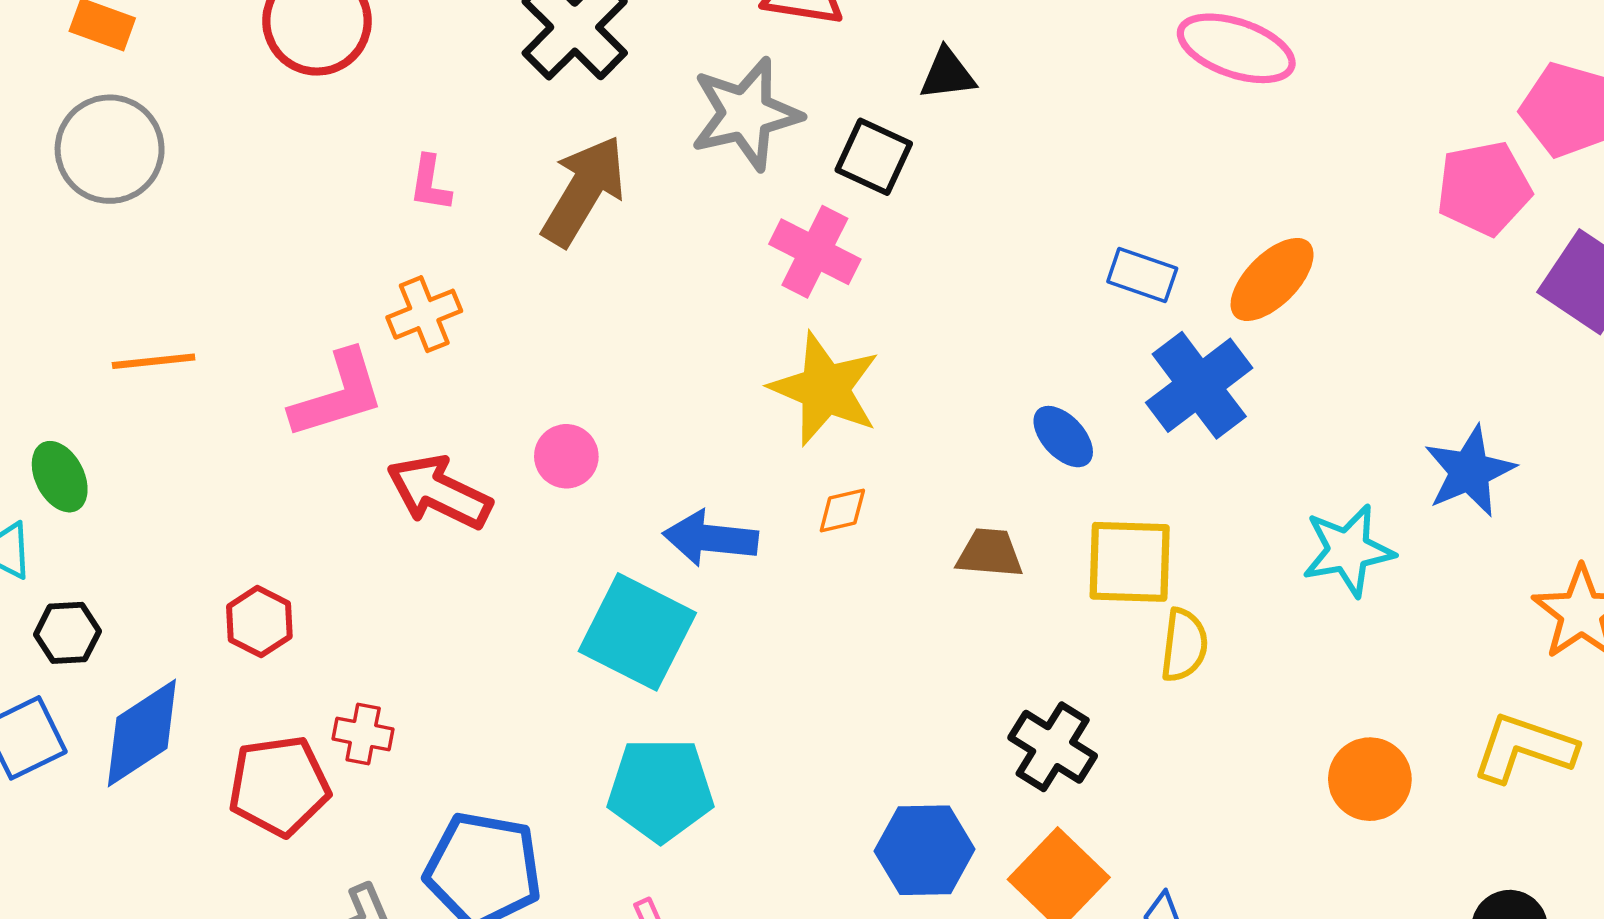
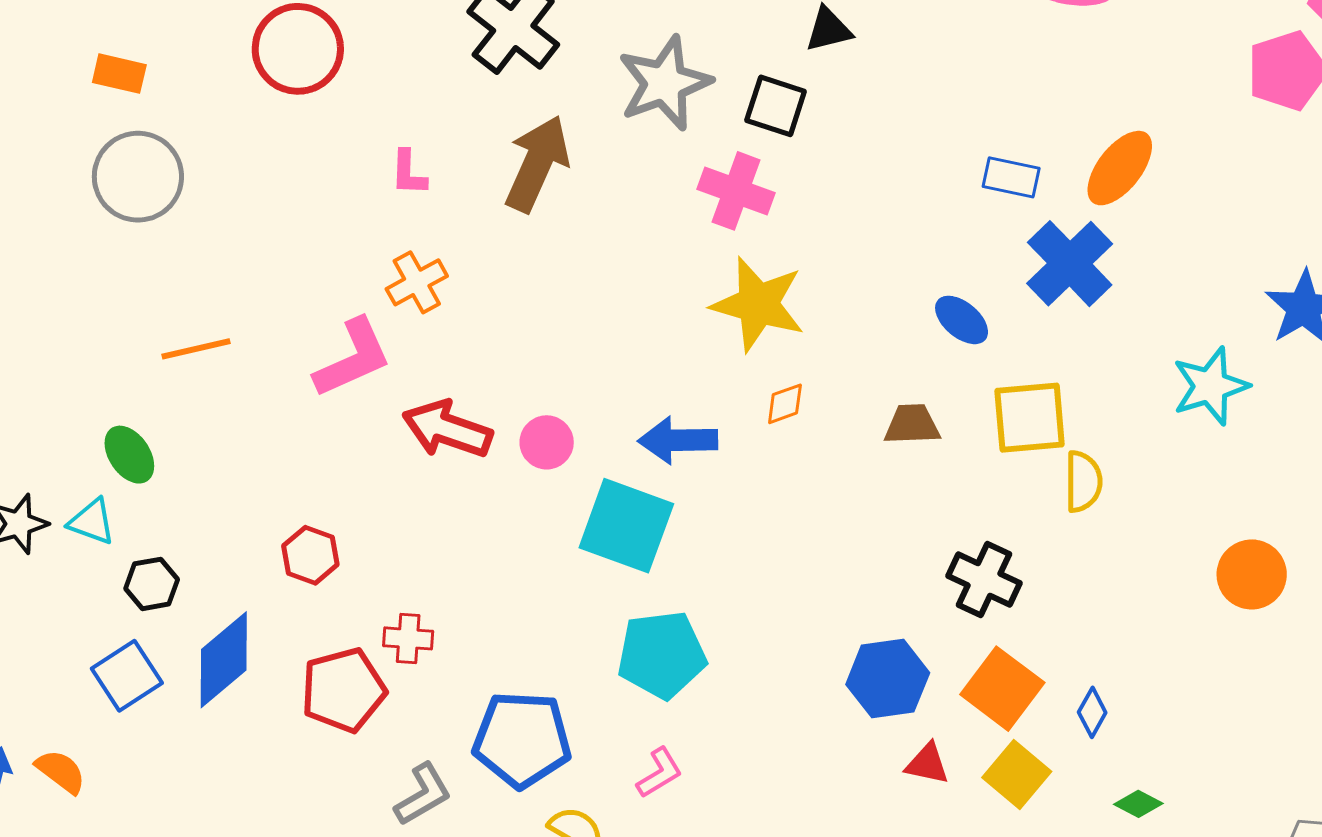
pink circle: (566, 456) -> (547, 442), moved

